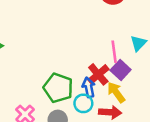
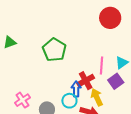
purple square: (121, 70) -> (116, 81), moved
green pentagon: (58, 88) -> (54, 50), moved

